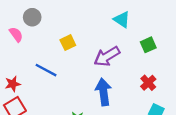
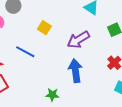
yellow square: (68, 43) -> (44, 28), turned -32

